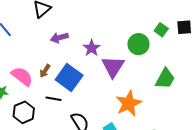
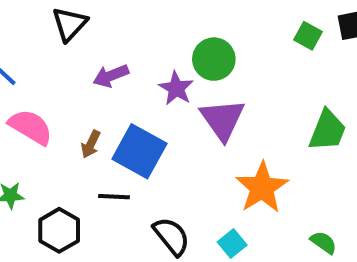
green circle: (138, 44) -> (214, 59), moved
pink semicircle: (22, 76) -> (31, 127), moved

